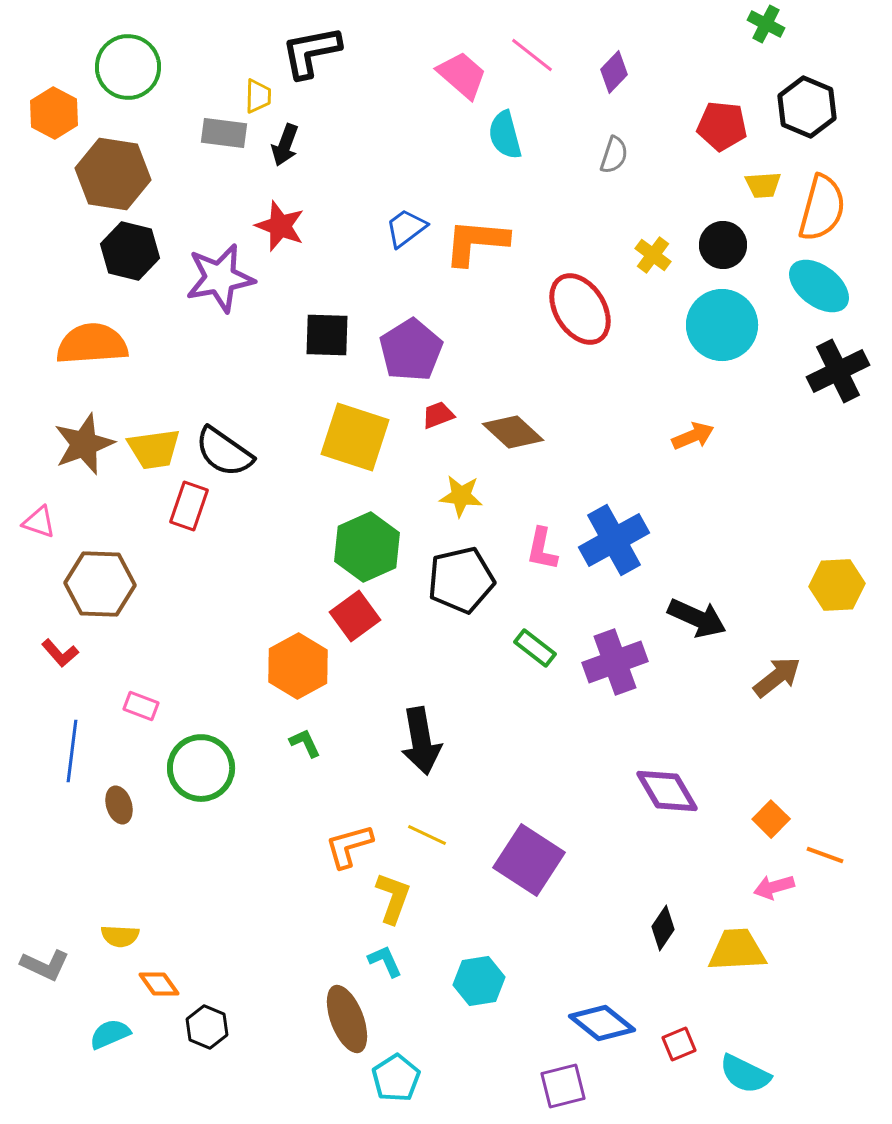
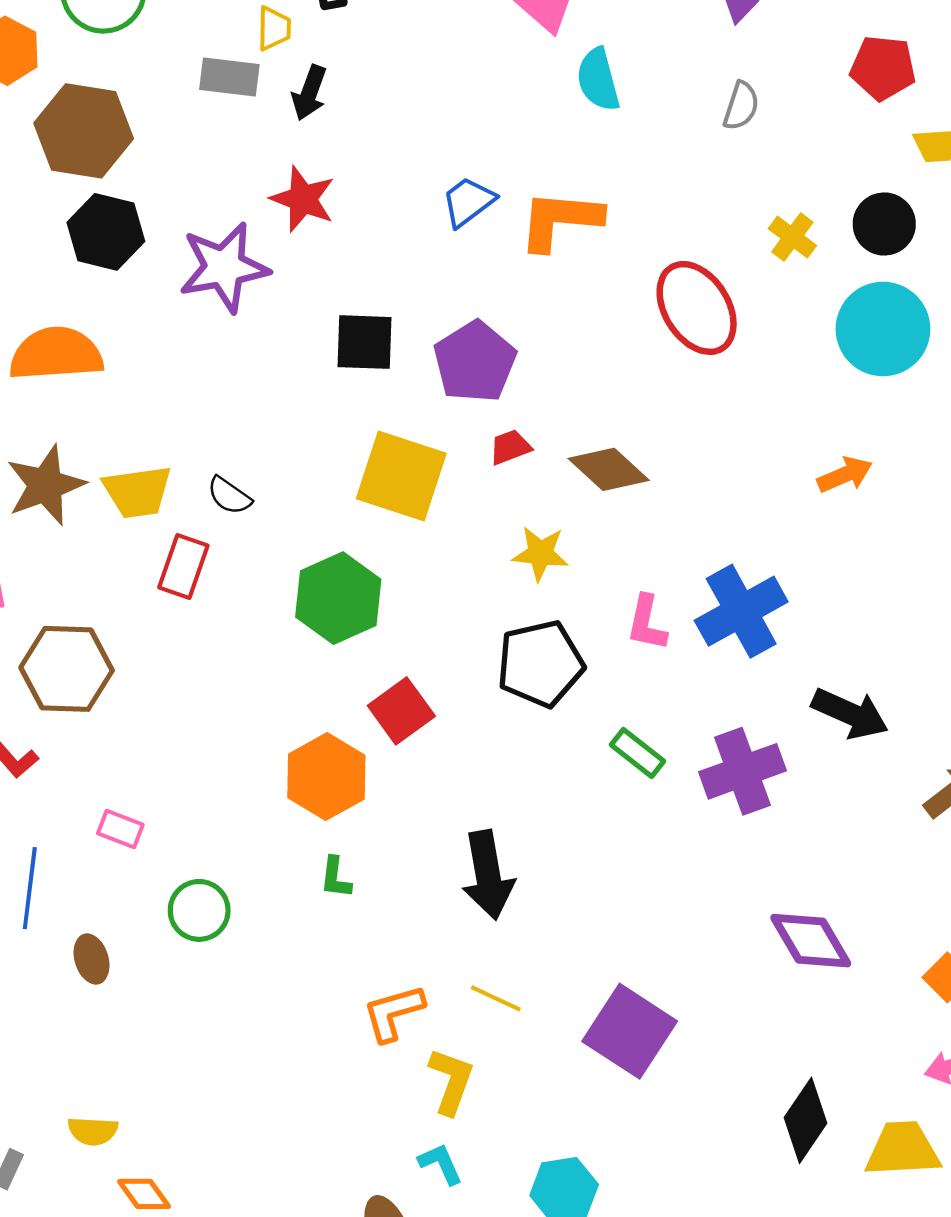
black semicircle: (224, 452) -> (229, 496), size x0.6
green hexagon: (367, 547) -> (338, 598), moved
green L-shape: (305, 743) -> (336, 878), turned -148
green circle: (201, 768) -> (199, 910), size x0.7
black diamond: (663, 928) -> (806, 1120), size x1.4

